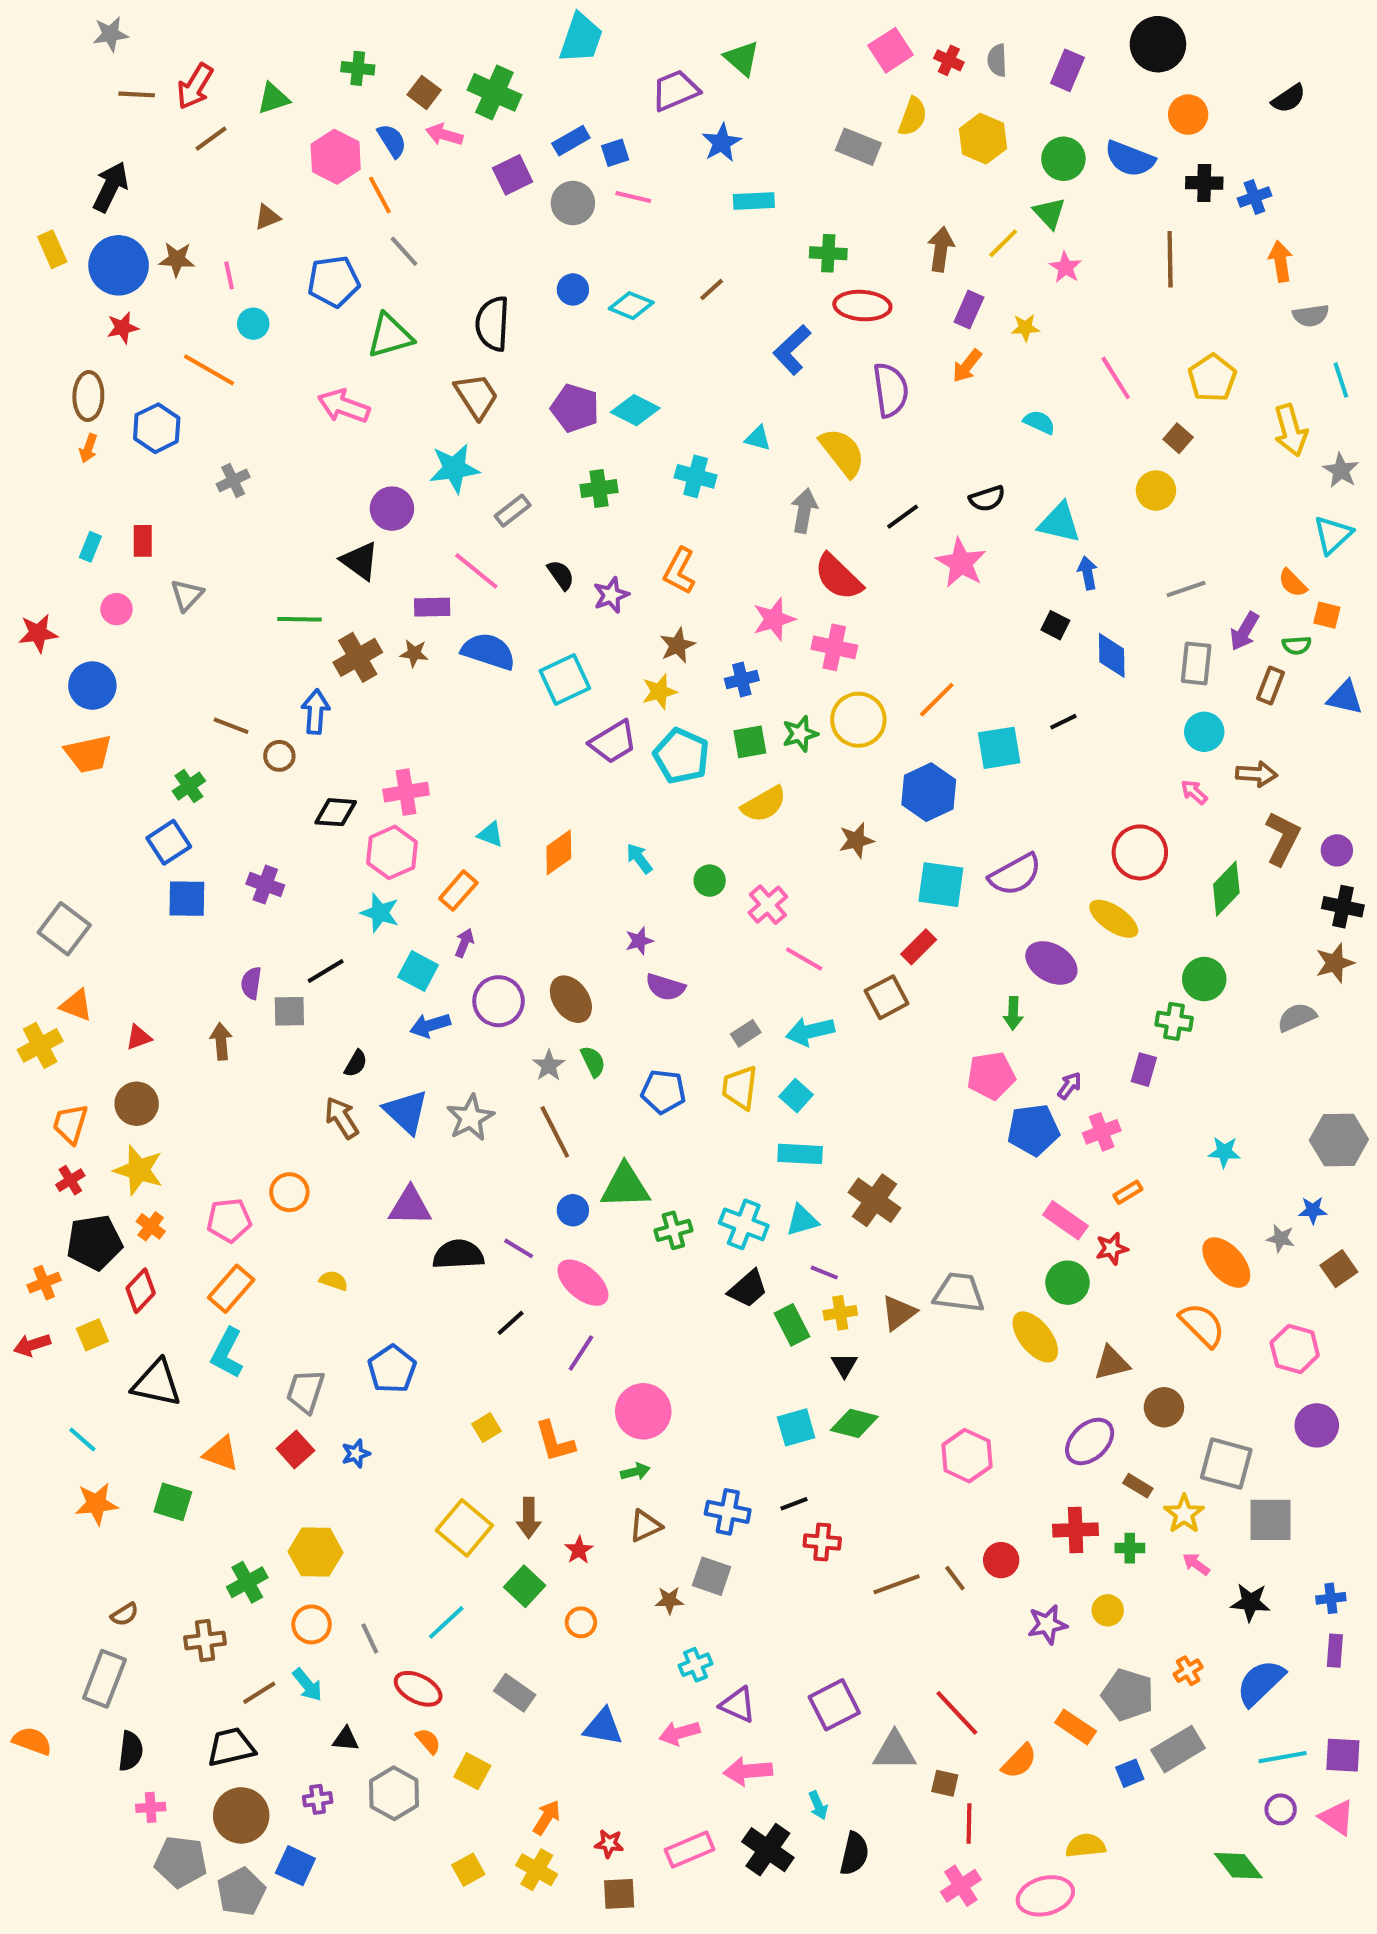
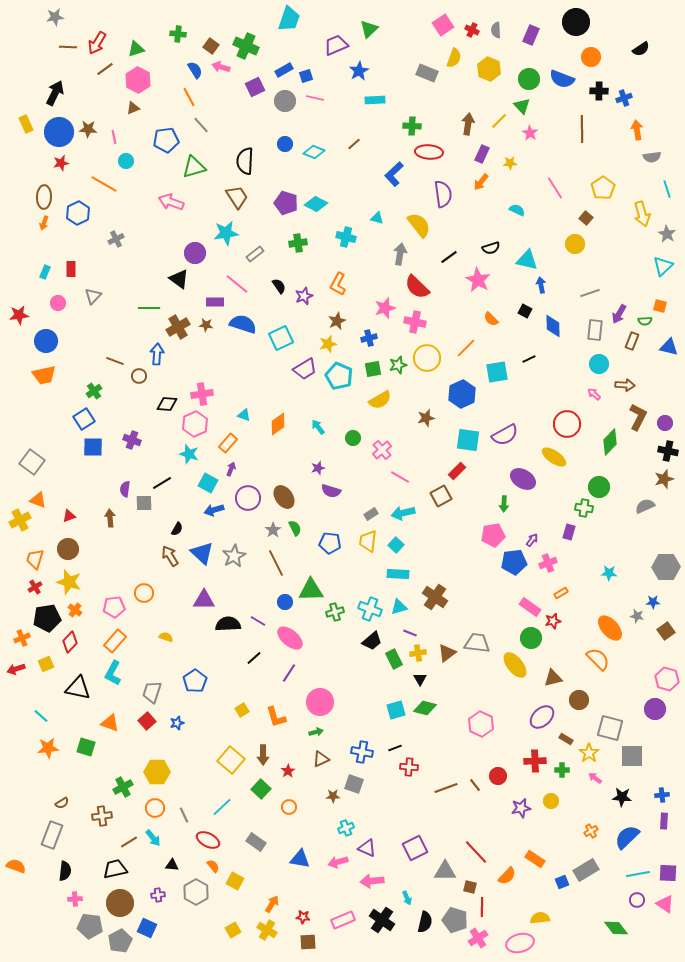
green triangle: (742, 58) -> (369, 29), turned 36
pink hexagon: (336, 157) -> (138, 80), moved
orange semicircle: (1293, 583) -> (491, 319), moved
pink hexagon: (1295, 1349) -> (667, 679), moved
gray pentagon: (1128, 1695) -> (455, 920), moved

